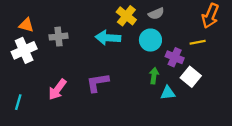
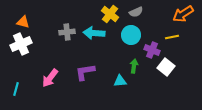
orange arrow: (210, 16) -> (183, 14), turned 35
gray cross: (59, 37) -> (67, 32), moved
cyan triangle: (168, 93) -> (120, 81), moved

